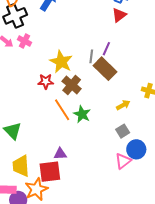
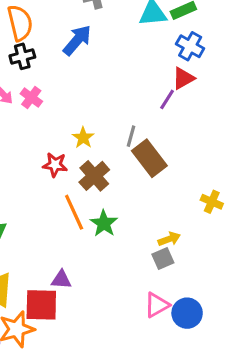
black cross: (15, 16) -> (22, 56), size x0.7
purple line: (106, 49) -> (167, 99), moved
yellow star: (61, 62) -> (83, 138), size x0.6
yellow arrow: (123, 105) -> (169, 239), moved
blue circle: (136, 149) -> (187, 313), moved

